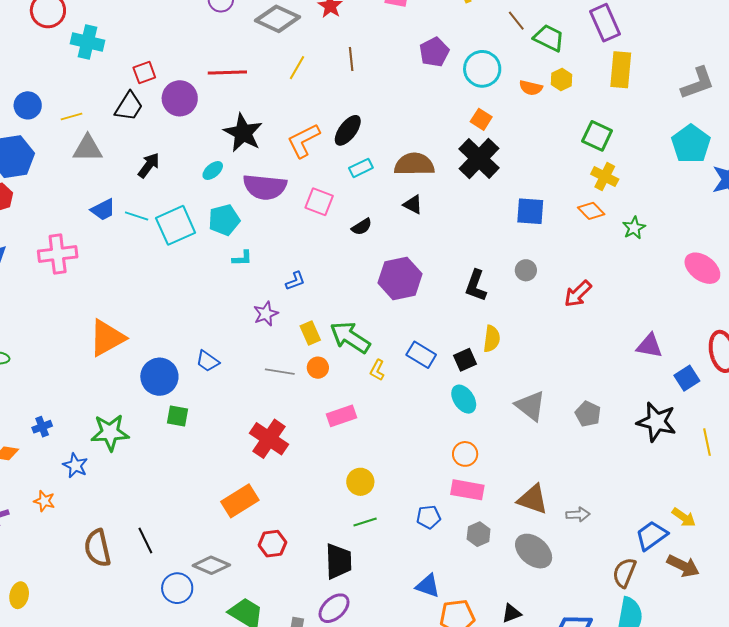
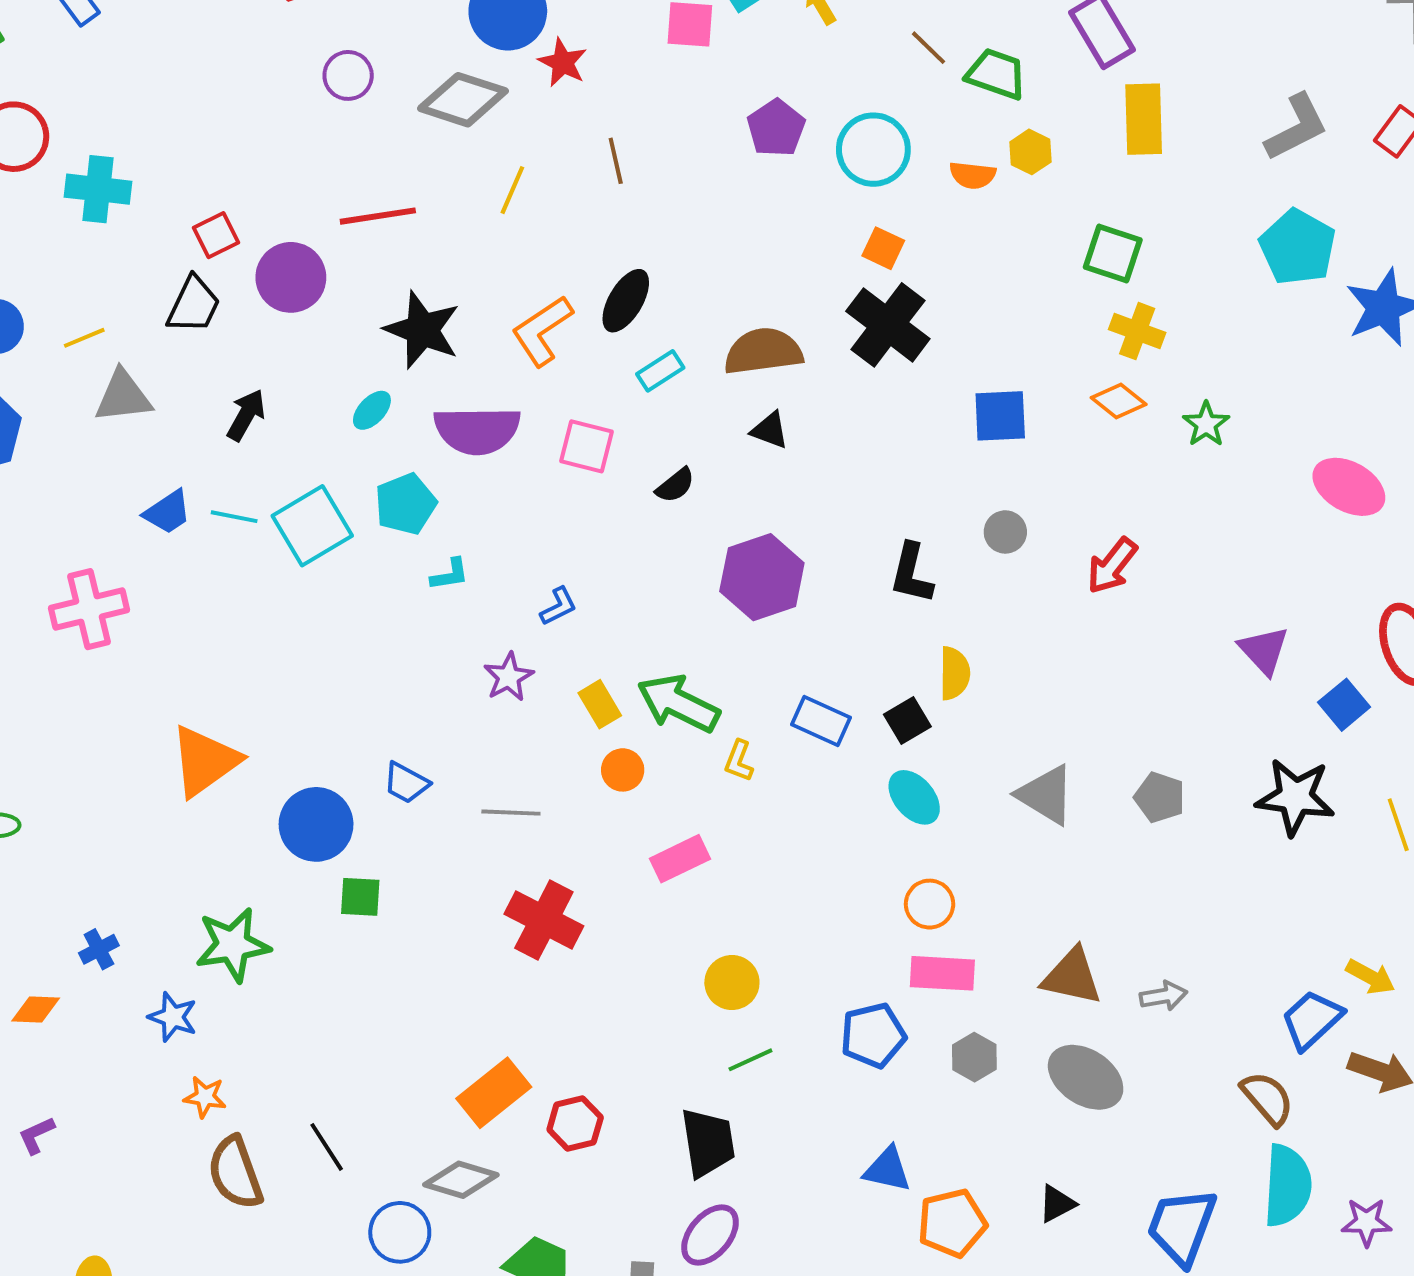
purple triangle: (649, 346) -> (1264, 650), turned 44
gray line: (280, 372) -> (511, 813), moved
orange star: (44, 501) -> (205, 1097), moved
orange rectangle: (240, 501) -> (494, 1093), moved
blue pentagon: (429, 517) -> (873, 1035), size x1.4
brown semicircle: (624, 573) -> (1267, 1098), turned 124

